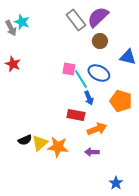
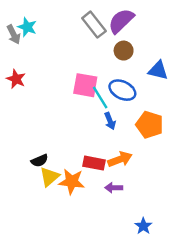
pink square: (69, 69) -> (85, 85), size x1.5
red rectangle: (76, 115) -> (94, 163), moved
black semicircle: (25, 140) -> (40, 161), moved

